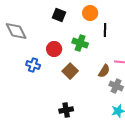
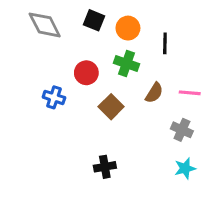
orange circle: (90, 13) -> (128, 28), moved
gray diamond: (16, 31) -> (45, 25), moved
brown semicircle: (104, 71) -> (154, 93), moved

